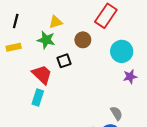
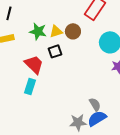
yellow triangle: (56, 22) -> (56, 31), moved
gray semicircle: (116, 113) -> (95, 104), moved

